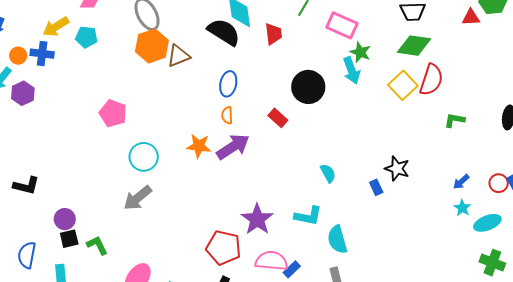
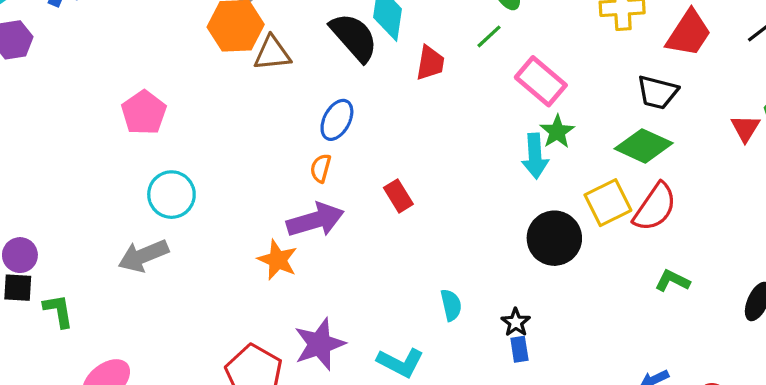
red triangle: (471, 17) -> (745, 128), turned 48
black circle: (308, 87) -> (554, 238), moved
orange star: (199, 146) -> (278, 260), moved
black star: (397, 169) -> (516, 322), moved, size x0.7

